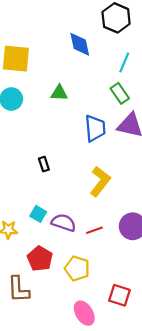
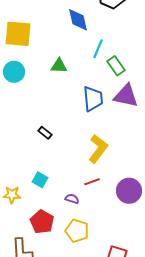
cyan line: (124, 63) -> (98, 49), moved
black rectangle: (44, 164) -> (45, 133), turned -32
purple semicircle: (64, 223) -> (72, 199), moved, size x0.6
red line: (94, 230) -> (92, 182), moved

